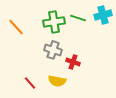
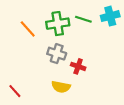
orange line: (16, 27) -> (28, 29), moved
red line: (30, 83) -> (15, 91), moved

